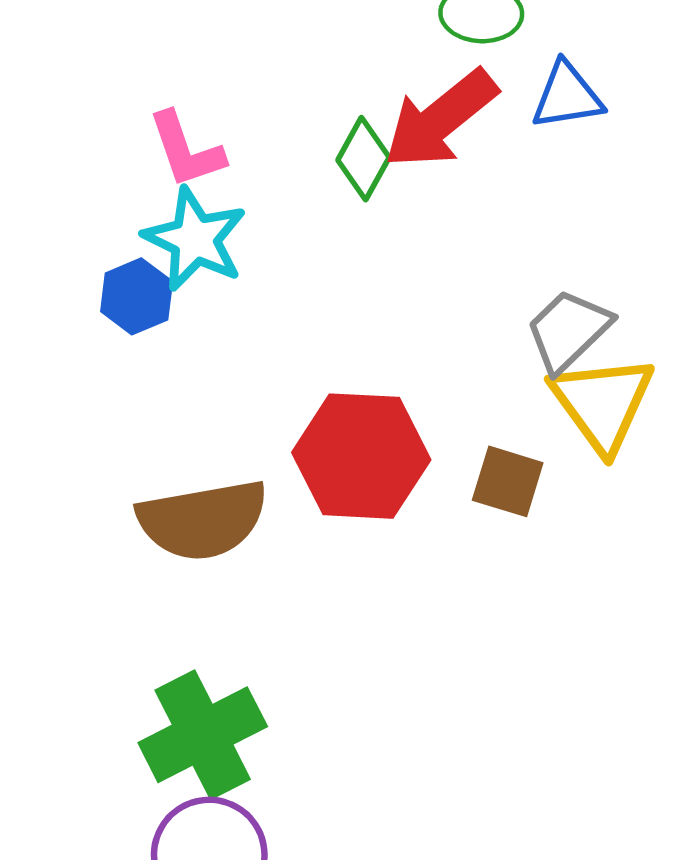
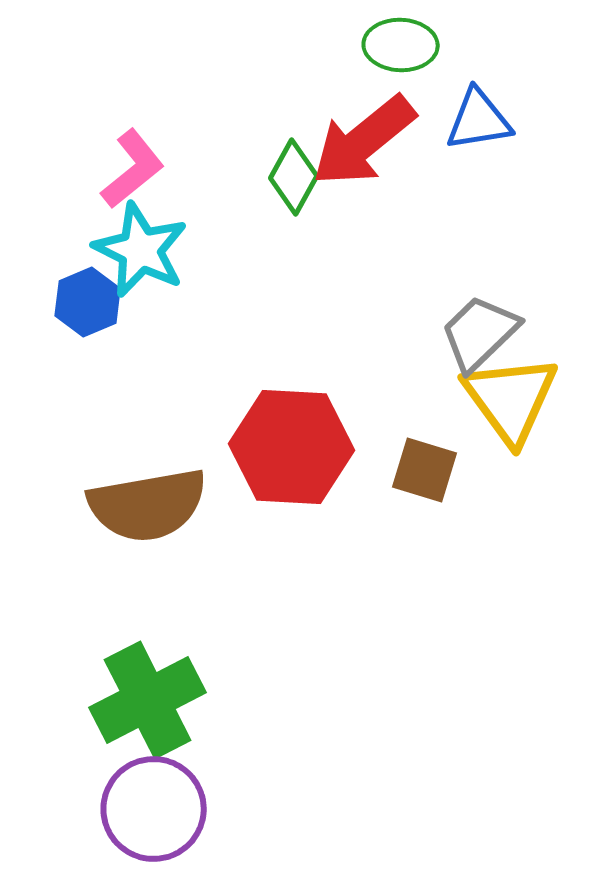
pink L-shape: (186, 150) -> (133, 169), turned -110

